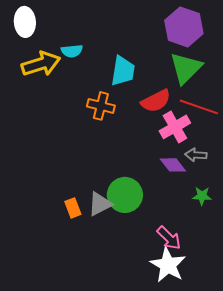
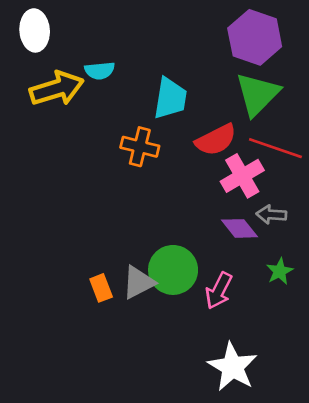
green star: (202, 196) -> (280, 271), turned -30
pink arrow: (169, 238) -> (219, 291), moved, turned 72

